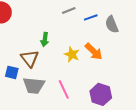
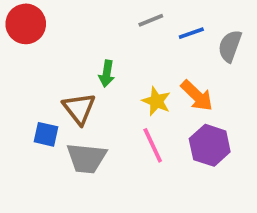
gray semicircle: (112, 24) -> (230, 46), turned 42
pink line: (64, 89) -> (153, 145), moved
purple hexagon: (101, 94) -> (210, 145), moved

